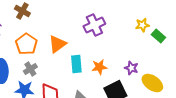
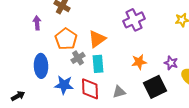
cyan rectangle: (76, 64) -> (98, 64), moved
gray cross: (30, 69) -> (78, 58), moved

